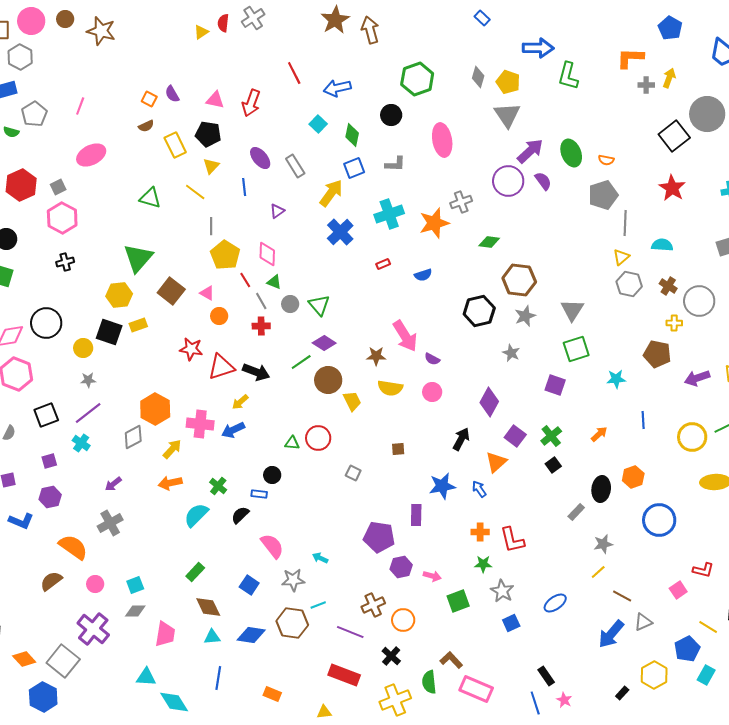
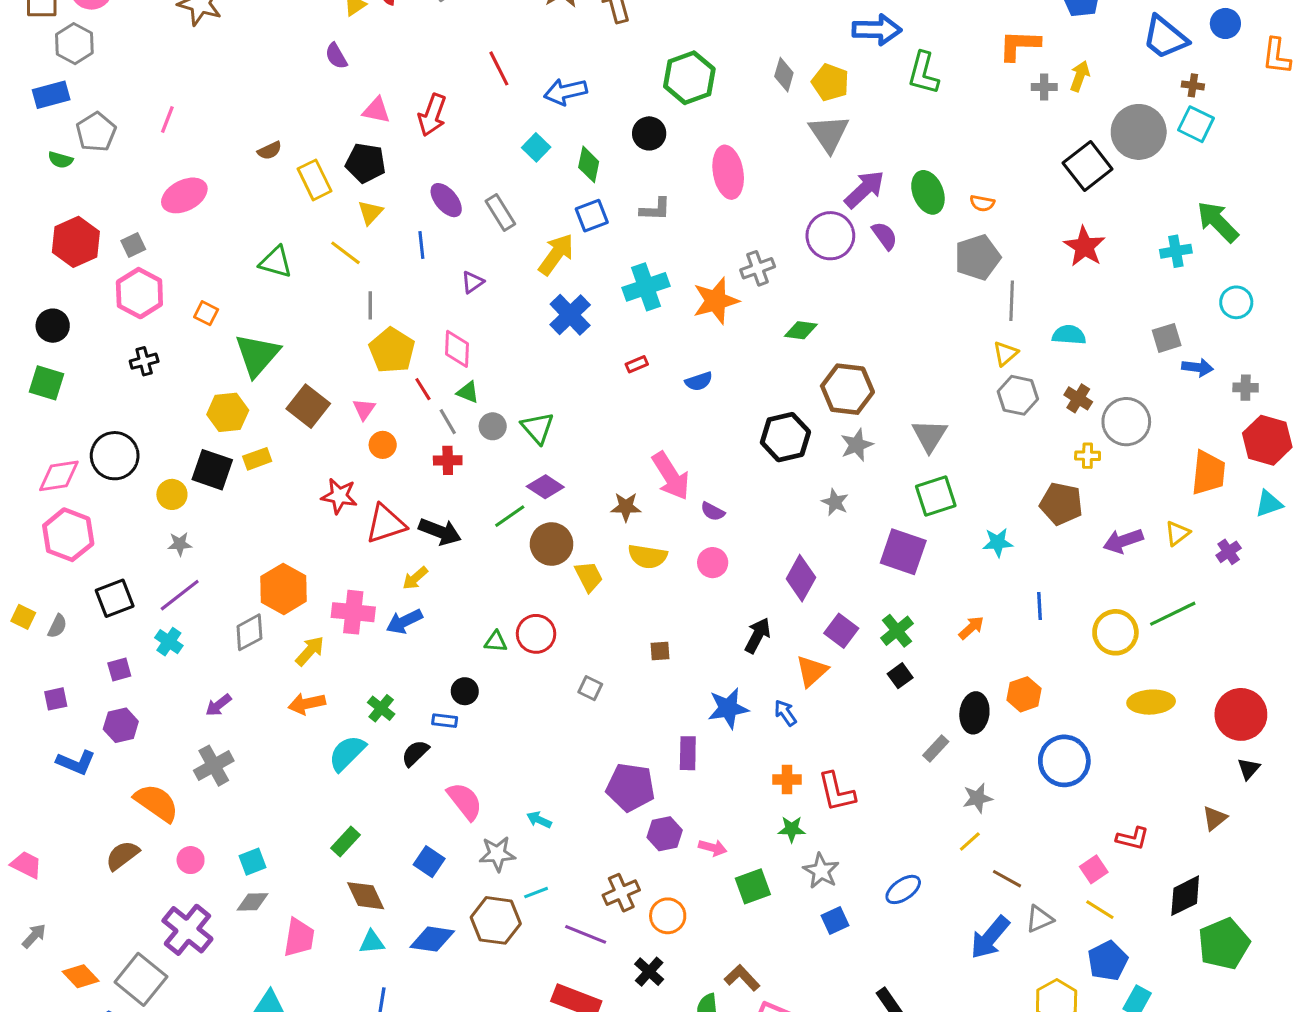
purple semicircle: (172, 94) -> (336, 56), moved
orange square: (149, 99) -> (206, 313), moved
pink triangle: (207, 293) -> (364, 409), turned 35
purple square: (555, 385) -> (903, 552), size x1.4
yellow line: (708, 627) -> (1100, 910), moved

